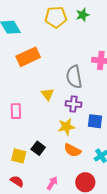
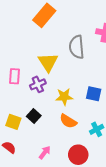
orange rectangle: (28, 57) -> (44, 15), moved, turned -30
yellow triangle: (47, 94) -> (48, 62), size x1.5
purple cross: (73, 104) -> (38, 84), moved, turned -35

